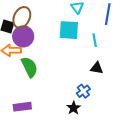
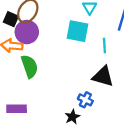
black triangle: (97, 68) -> (103, 76), size x1.5
blue cross: (83, 91) -> (85, 100), turned -32

